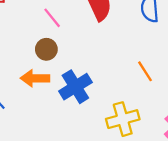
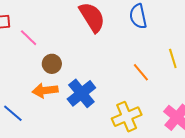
pink line: (52, 18) -> (29, 38), moved

